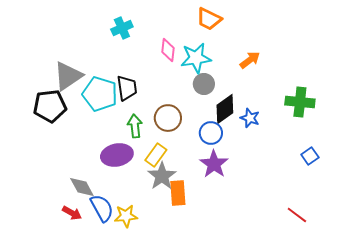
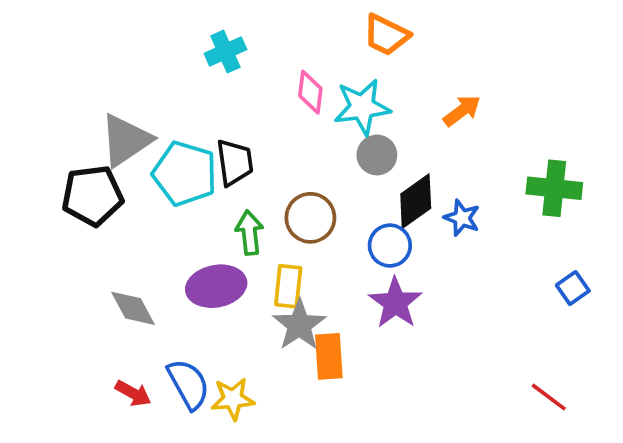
yellow rectangle: (156, 155) -> (288, 286), turned -30
gray diamond: (82, 187) -> (133, 308), moved

